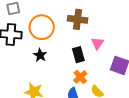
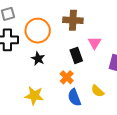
orange cross: (80, 77) -> (67, 77), moved

